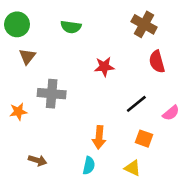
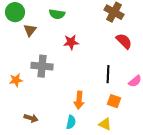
brown triangle: (27, 56) -> (30, 30), moved
red semicircle: (157, 62) -> (124, 41), turned 150
red star: (104, 67) -> (71, 42), moved
black line: (136, 104) -> (108, 74), turned -48

